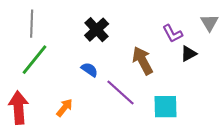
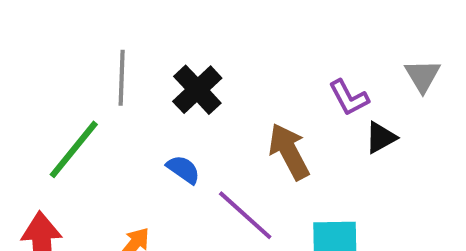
gray line: (32, 24) -> (122, 78), moved

